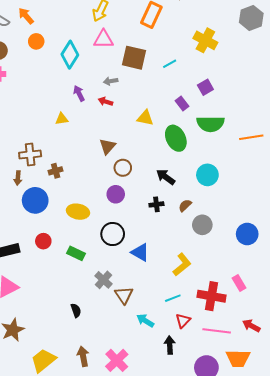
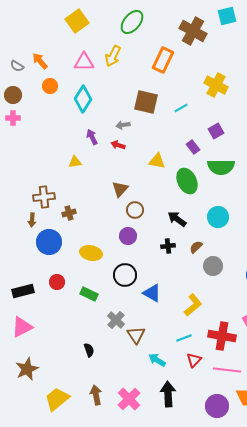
pink triangle: (103, 39) -> (84, 62), moved
black arrow: (170, 345) -> (168, 394), moved, size x1.4

